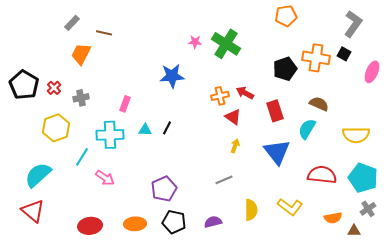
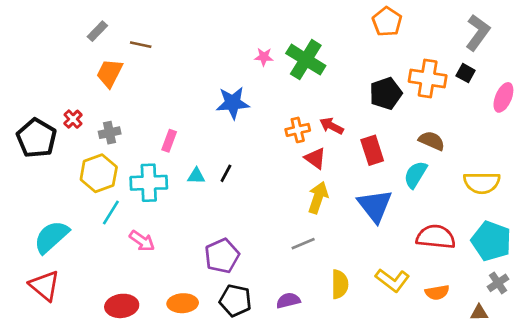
orange pentagon: (286, 16) -> (387, 22), turned -30
black pentagon: (24, 85) -> (36, 138), moved
yellow hexagon: (56, 128) -> (99, 173), moved
yellow arrow: (235, 146) -> (318, 198), size x1.6
orange semicircle: (333, 218) -> (437, 292), moved

